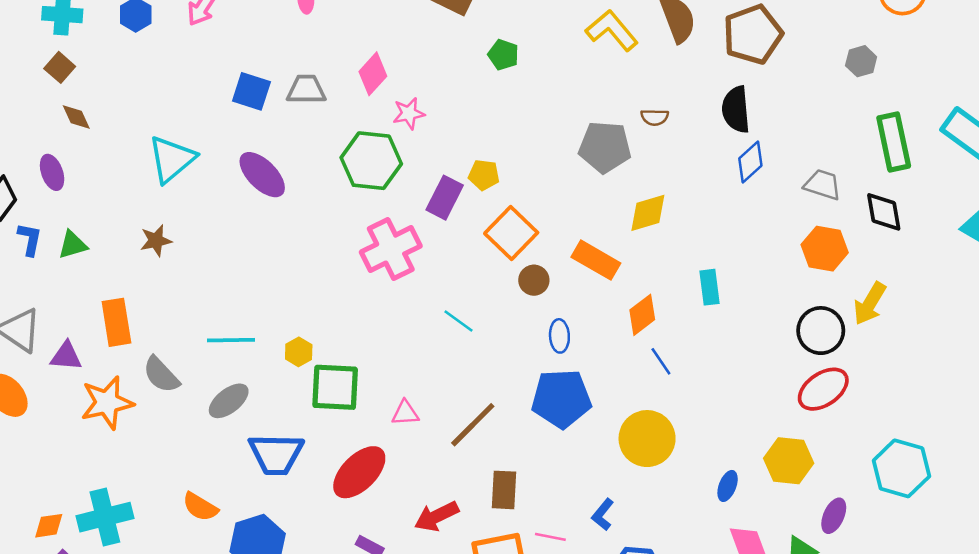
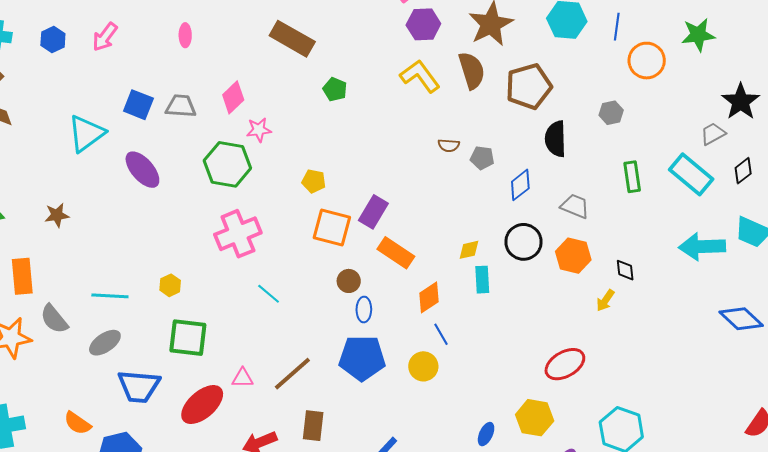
black semicircle: (736, 109) -> (556, 139), moved
green rectangle: (894, 142) -> (632, 177), size x0.7
gray pentagon: (605, 147) -> (482, 158), moved, size x0.6
cyan triangle: (172, 159) -> (86, 133), moved
purple rectangle: (445, 198) -> (373, 212), moved
black diamond: (884, 212) -> (625, 270), moved, size x0.7
yellow diamond: (648, 213) -> (469, 250), moved, size x0.7
orange square: (511, 233) -> (332, 227), turned -33
brown circle: (534, 280) -> (349, 281), moved
yellow arrow: (870, 304) -> (605, 300), size x0.7
cyan line: (458, 321) -> (269, 294), moved
black circle: (821, 331) -> (524, 242), moved
yellow hexagon: (299, 352) -> (170, 285), moved
pink triangle: (405, 413) -> (243, 378), moved
yellow circle: (647, 439) -> (423, 366), moved, size x0.7

